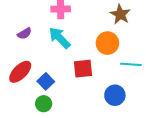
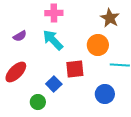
blue square: (46, 81) -> (54, 84), moved

